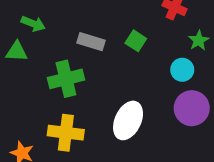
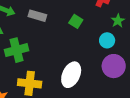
gray rectangle: (91, 42) -> (37, 16), moved
green cross: (66, 79) -> (16, 50), moved

